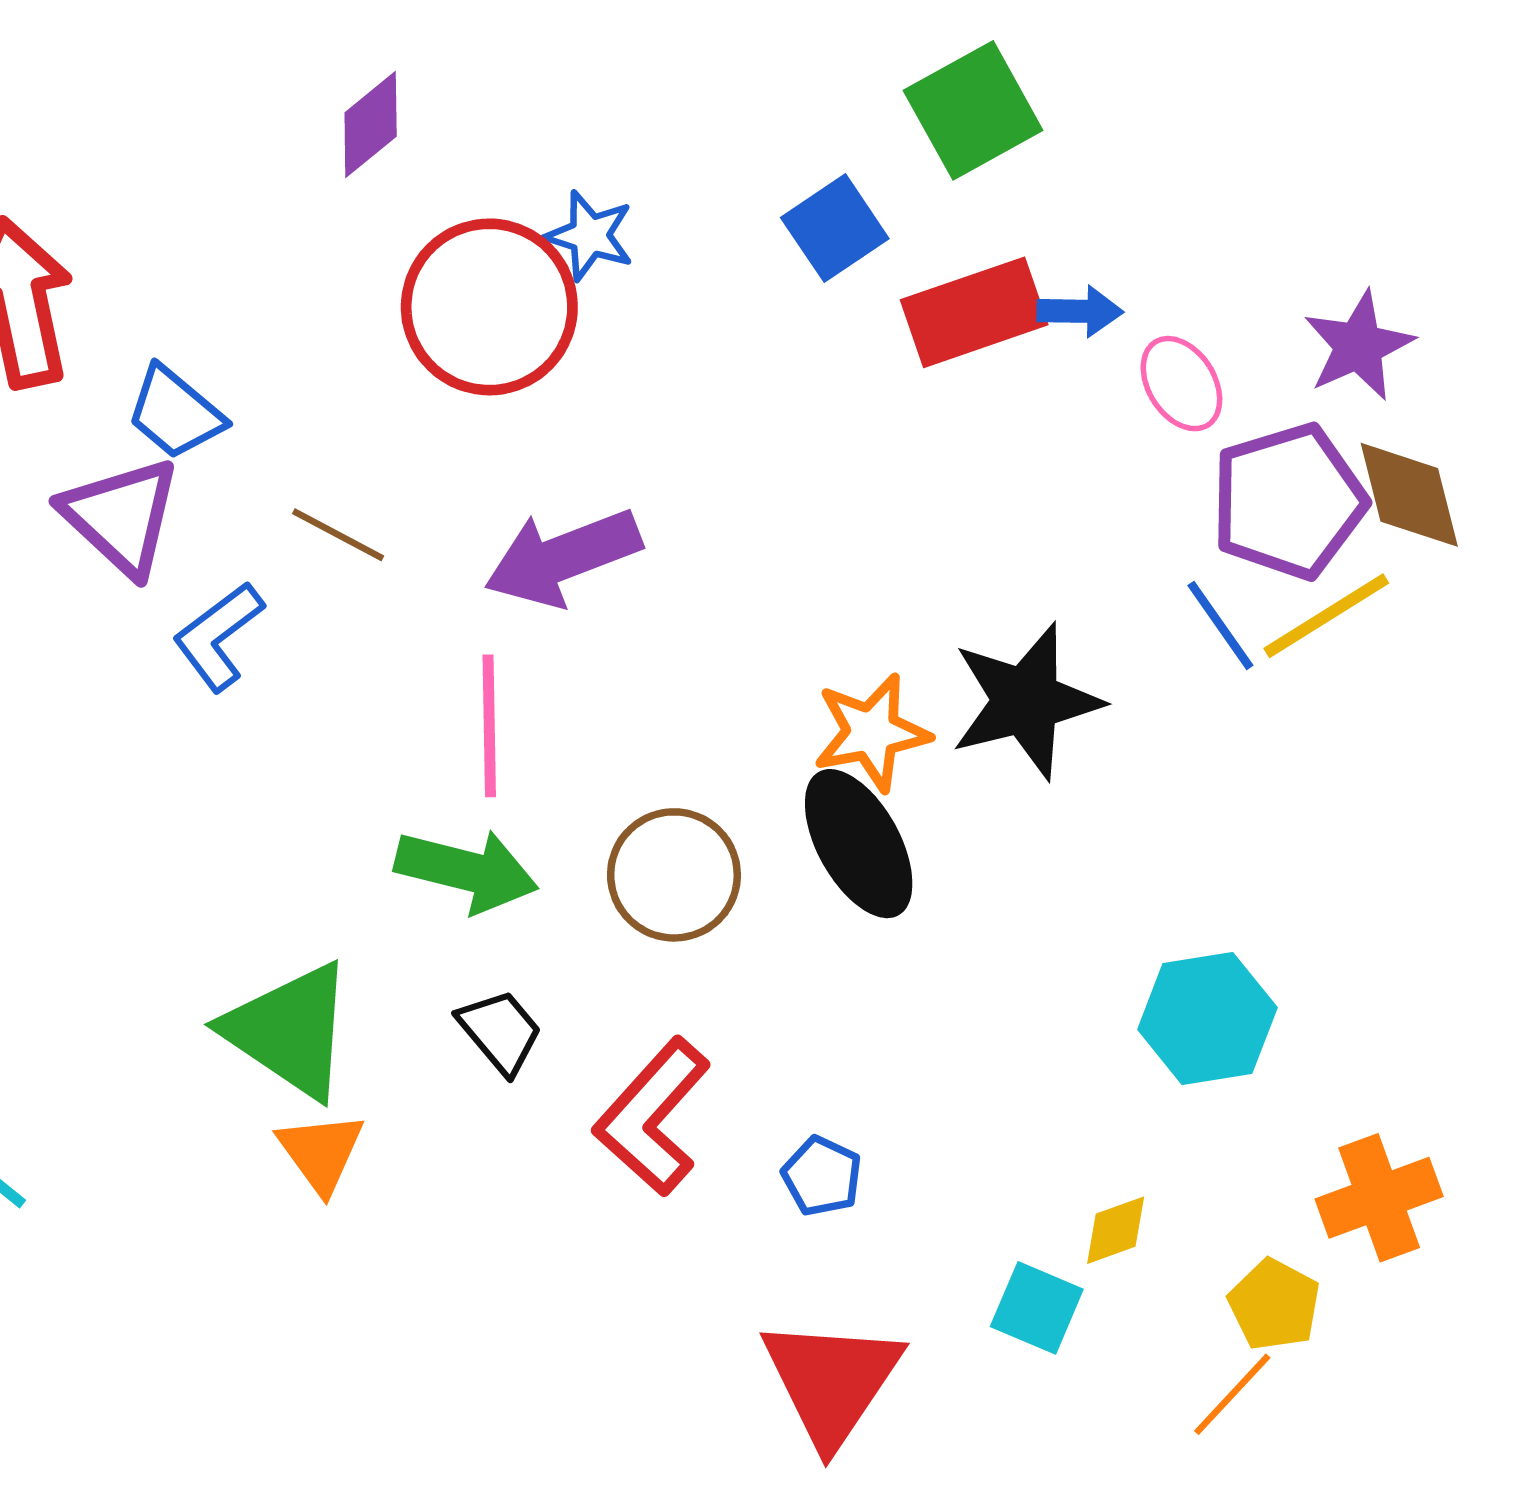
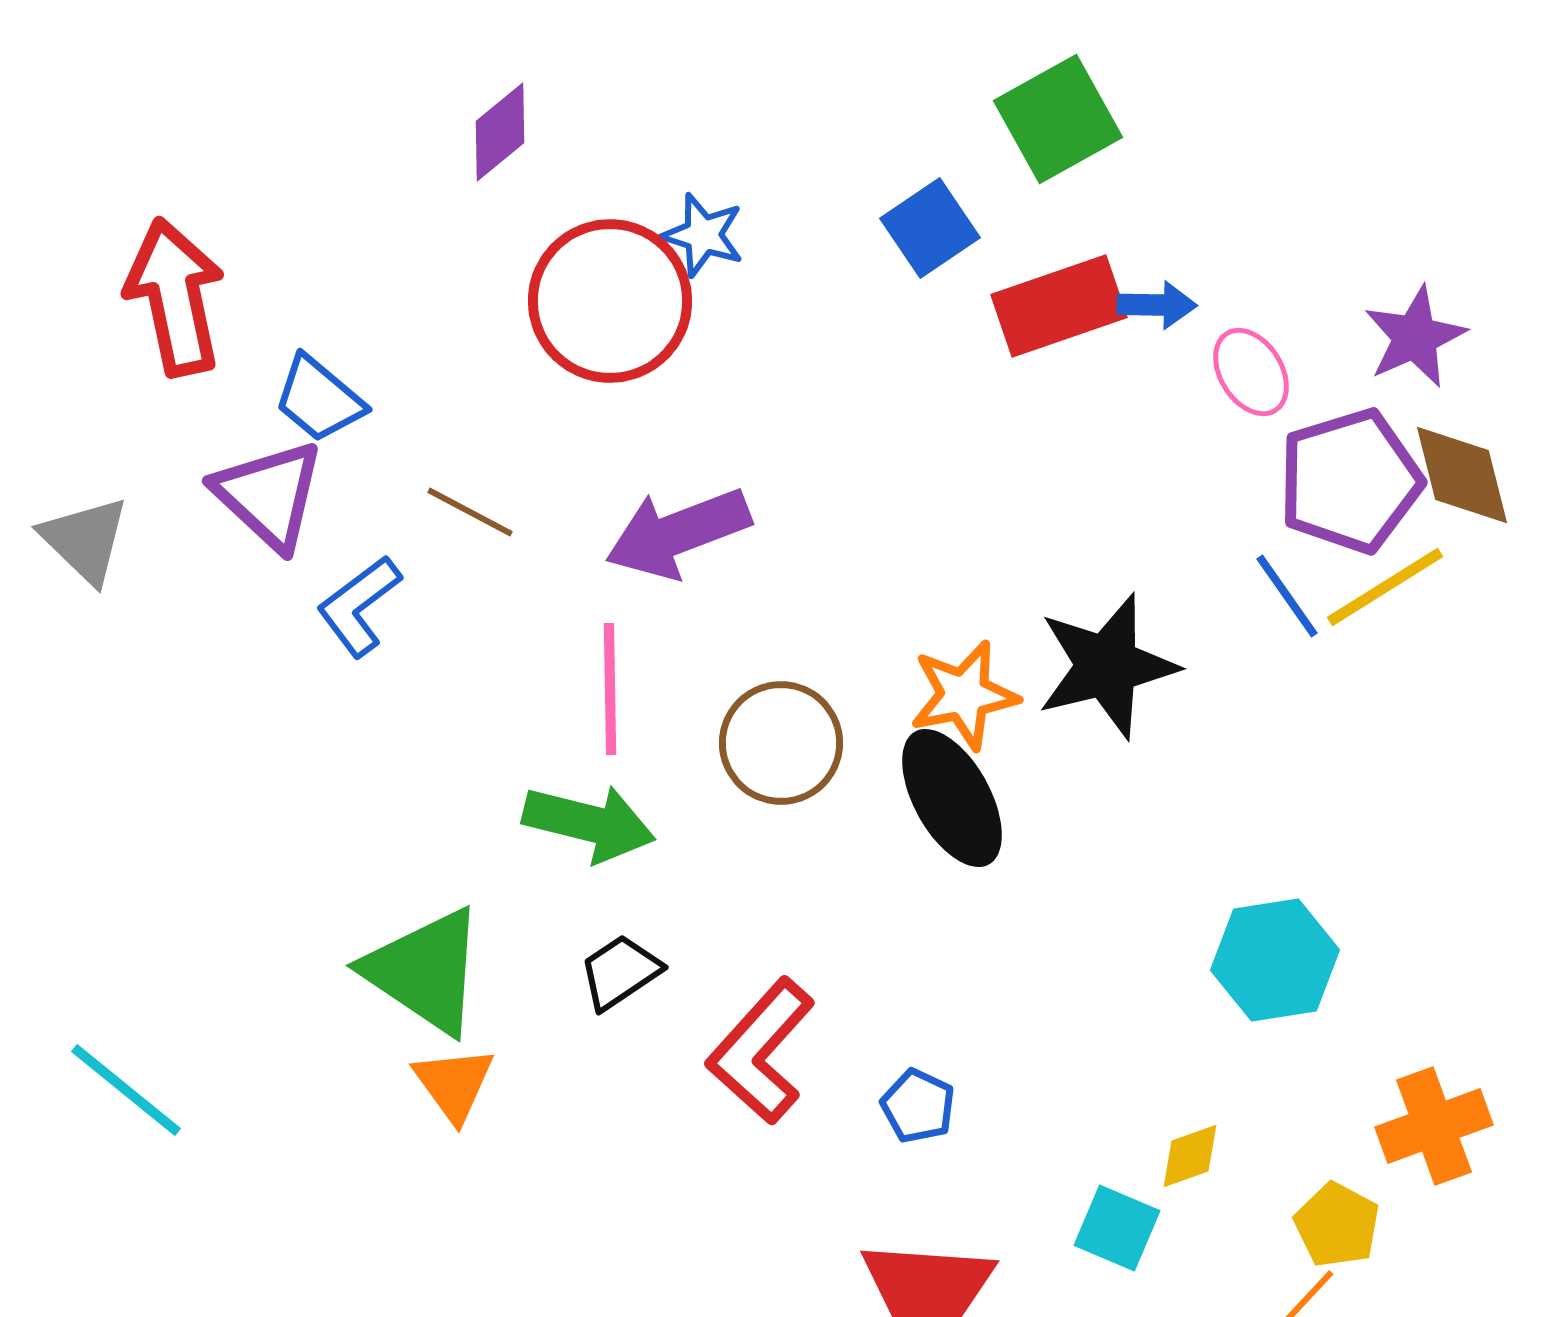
brown circle: (674, 875) -> (781, 743), moved
black trapezoid: (500, 1031) -> (620, 972), turned -84

